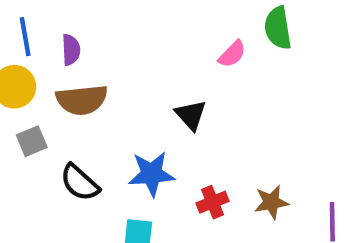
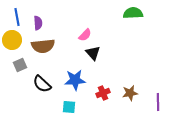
green semicircle: (278, 28) -> (133, 13), turned 96
pink semicircle: (232, 54) -> (85, 35), moved

